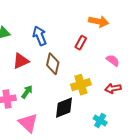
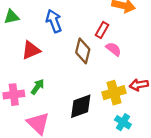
pink semicircle: (113, 60) -> (113, 49), moved
brown diamond: (53, 64) -> (83, 51), moved
yellow cross: (81, 85) -> (114, 93), moved

